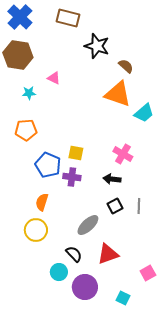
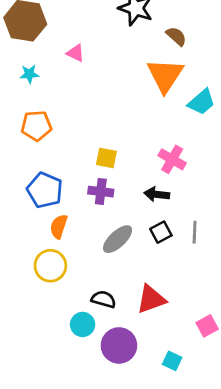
cyan star: (29, 93) -> (29, 74), moved
orange triangle: (118, 94) -> (165, 75), turned 44
blue pentagon: (48, 165) -> (45, 190), moved
gray ellipse: (88, 225) -> (118, 239), moved
black semicircle: (74, 254) -> (104, 299), turned -30

